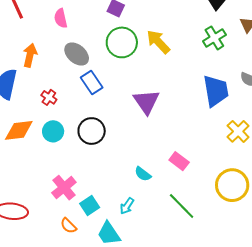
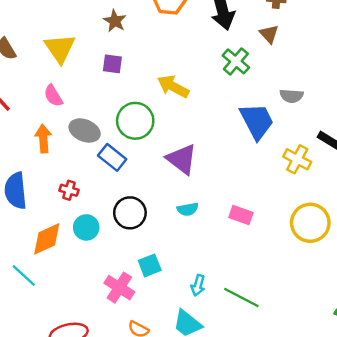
green circle: (122, 42) -> (135, 121), moved
orange arrow: (30, 55) -> (43, 139), moved
cyan semicircle: (143, 174) -> (188, 209), moved, turned -30
cyan square: (90, 206) -> (150, 265), moved, turned 30
green line: (182, 206) -> (241, 298), moved

